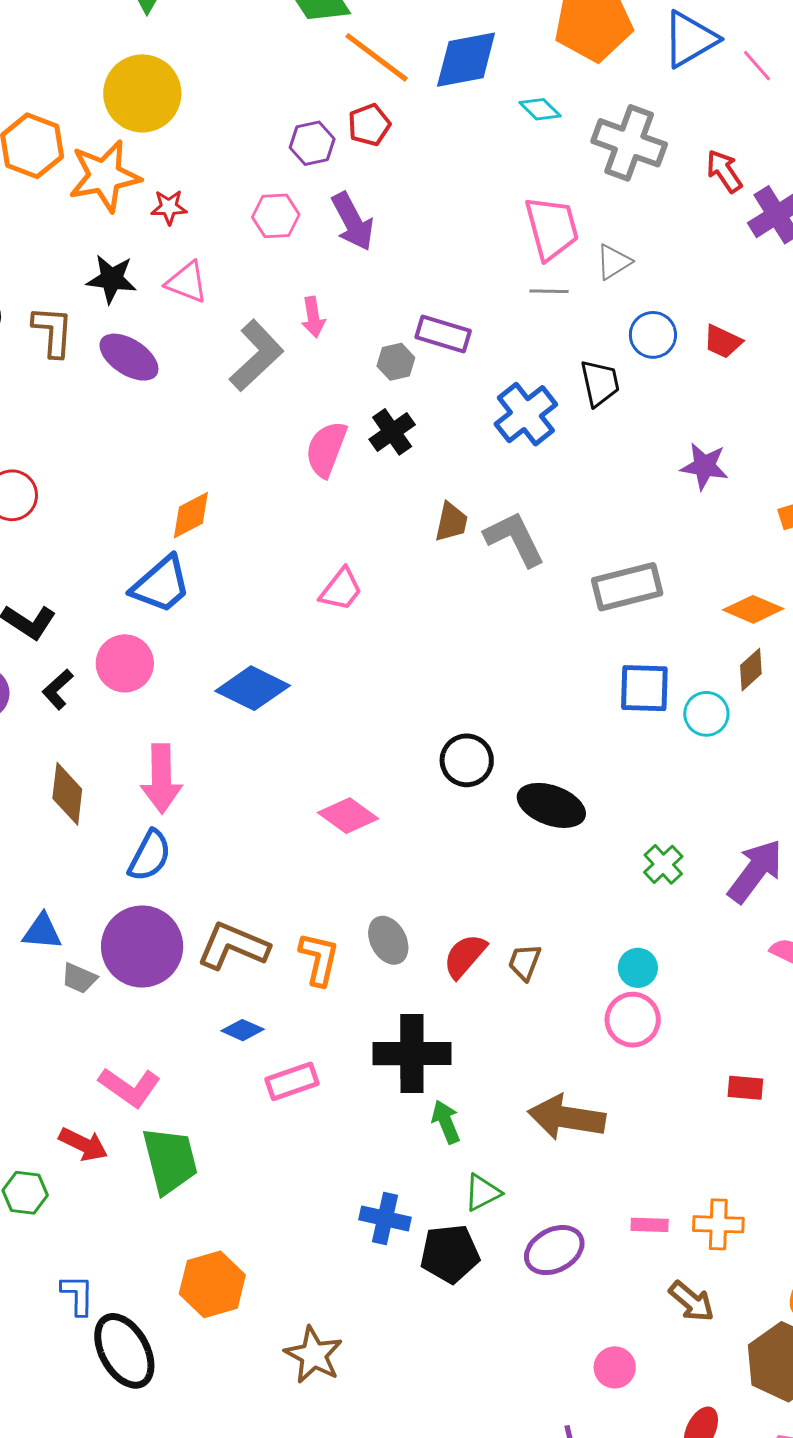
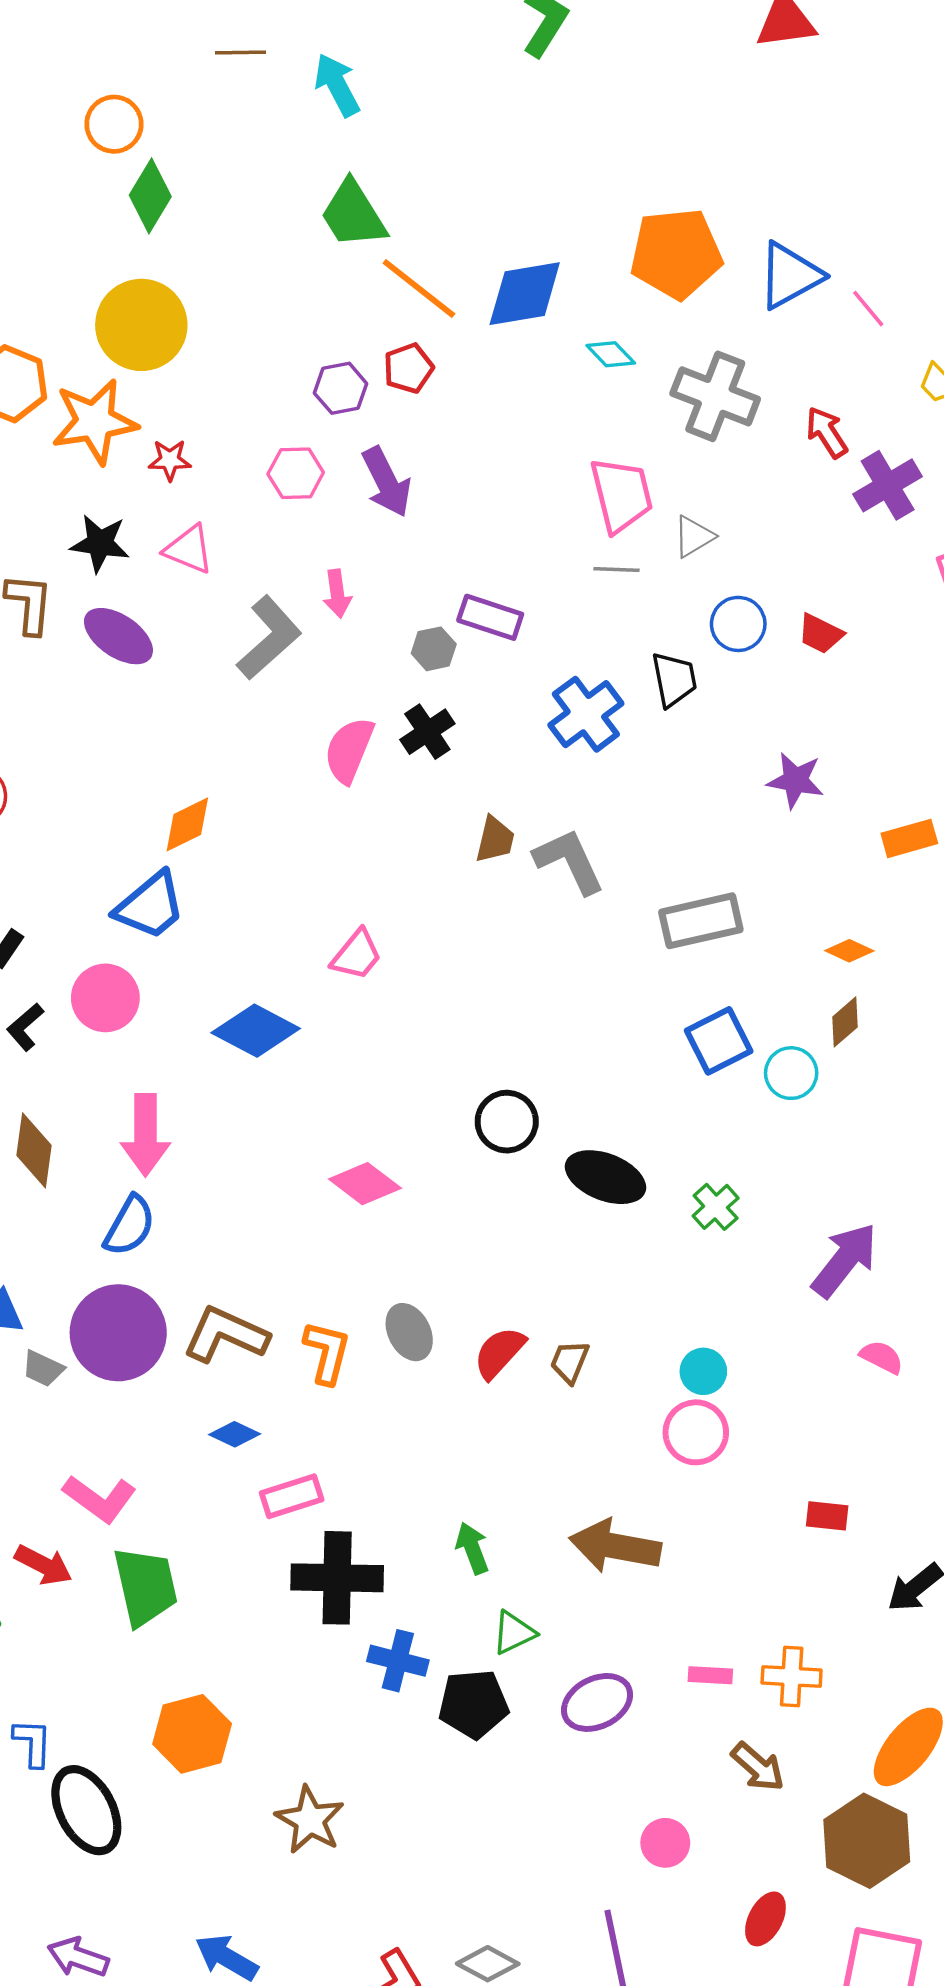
pink trapezoid: (341, 589) -> (357, 955), moved
orange diamond: (753, 609) -> (849, 951), size x0.7
blue square: (644, 688) -> (719, 1041), turned -30
green cross: (663, 864) -> (716, 1207), moved
black cross: (412, 1054) -> (337, 1578), moved

